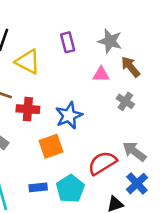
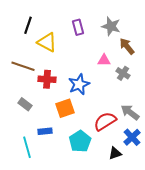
pink triangle: (101, 74) -> (104, 60), moved
blue rectangle: (38, 187) -> (45, 131), moved

